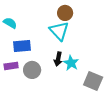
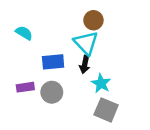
blue rectangle: (22, 46) -> (53, 62), moved
black arrow: (58, 59) -> (85, 64), moved
gray square: (93, 81) -> (106, 110), moved

